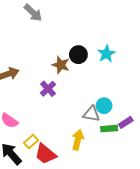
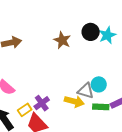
black circle: (78, 55) -> (91, 32), moved
purple cross: (48, 89) -> (42, 103), moved
yellow arrow: (78, 140) -> (74, 101), moved, turned 84

